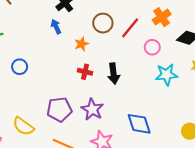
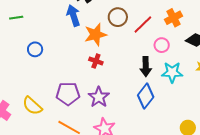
blue arrow: (56, 27) -> (73, 15), size x1.5
orange star: (81, 44) -> (95, 35), size x1.6
black arrow: (114, 74) -> (146, 67), moved
blue diamond: (139, 124) -> (146, 96), moved, turned 50

